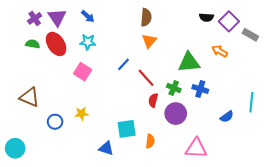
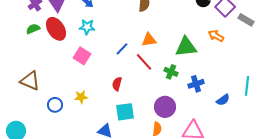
orange triangle: (149, 41) -> (149, 40), moved, turned 42
green semicircle: (33, 44) -> (33, 29), turned -32
blue cross: (200, 89) -> (196, 84), moved, turned -35
red semicircle: (153, 100) -> (117, 84), moved
purple circle: (176, 114) -> (165, 107), moved
orange semicircle: (150, 141) -> (157, 129), moved

